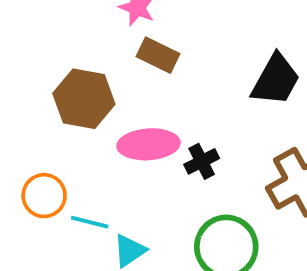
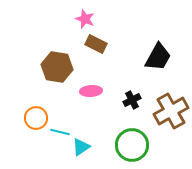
pink ellipse: (148, 144) -> (91, 91), size x0.7
black cross: (202, 161) -> (132, 100), moved

